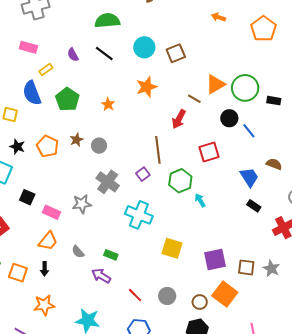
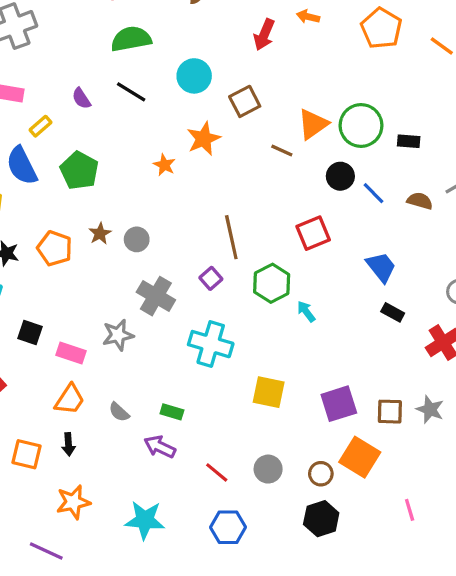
brown square: (176, 53) -> (245, 101), moved
orange star: (108, 104) -> (164, 165), moved
red arrow: (179, 119) -> (264, 35), moved
brown semicircle: (274, 164) -> (420, 201), moved

